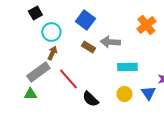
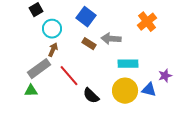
blue triangle: (148, 93) -> (149, 90), turned -42
yellow circle: (124, 94) -> (125, 91), size x1.6

